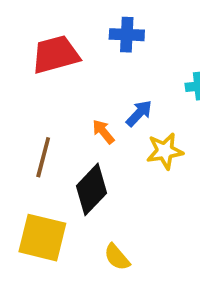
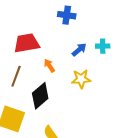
red trapezoid: (56, 55) -> (27, 43), moved
blue arrow: (139, 113) -> (79, 50), moved

